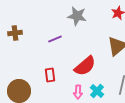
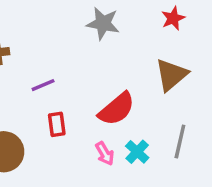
purple line: (55, 39) -> (43, 85), moved
pink arrow: (78, 92) -> (105, 153), turned -32

